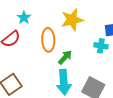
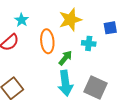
cyan cross: (101, 46) -> (89, 43), moved

